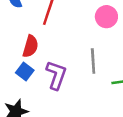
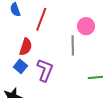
gray line: (93, 61) -> (73, 45), moved

